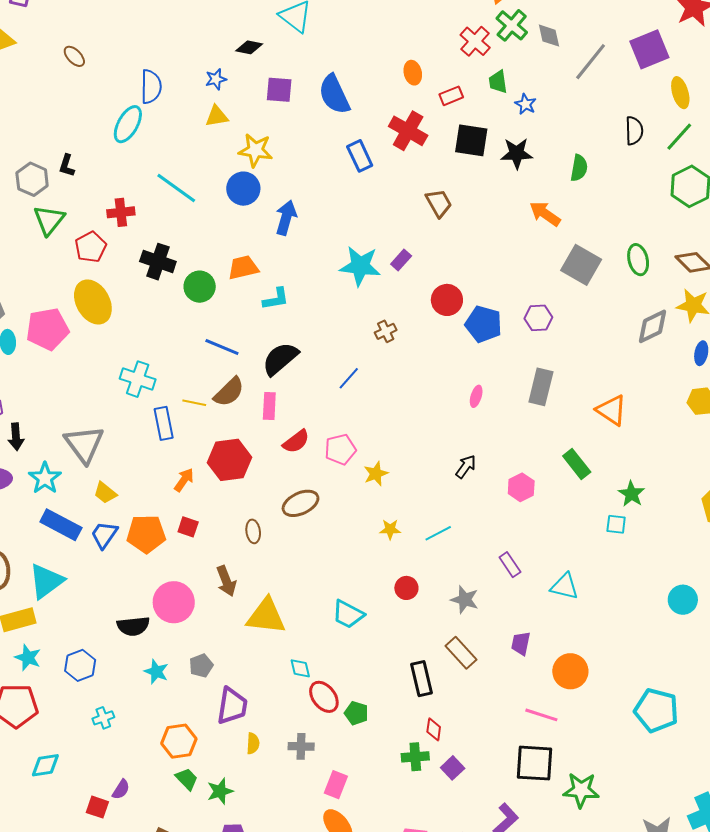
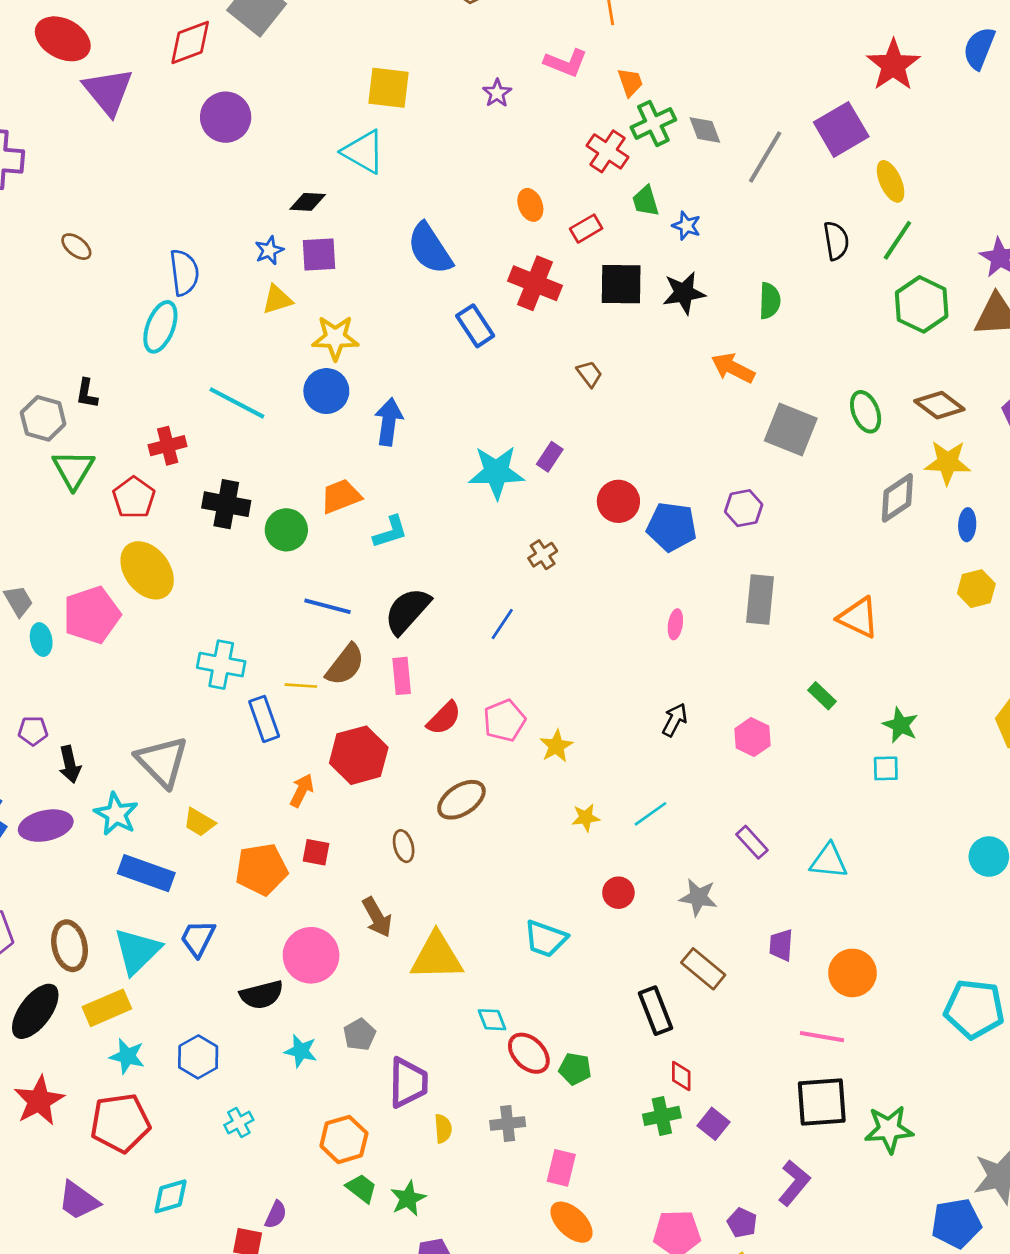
green cross: (512, 25) -> (653, 123), turned 32
purple square: (279, 90) -> (319, 255), moved
brown trapezoid: (439, 203) -> (589, 374), size x0.7
green rectangle: (577, 464) -> (822, 696), size x0.7
blue trapezoid: (104, 535) -> (198, 938), moved

